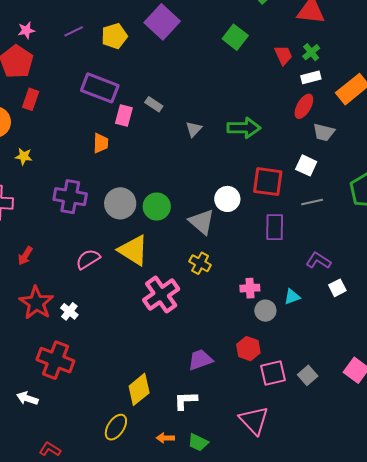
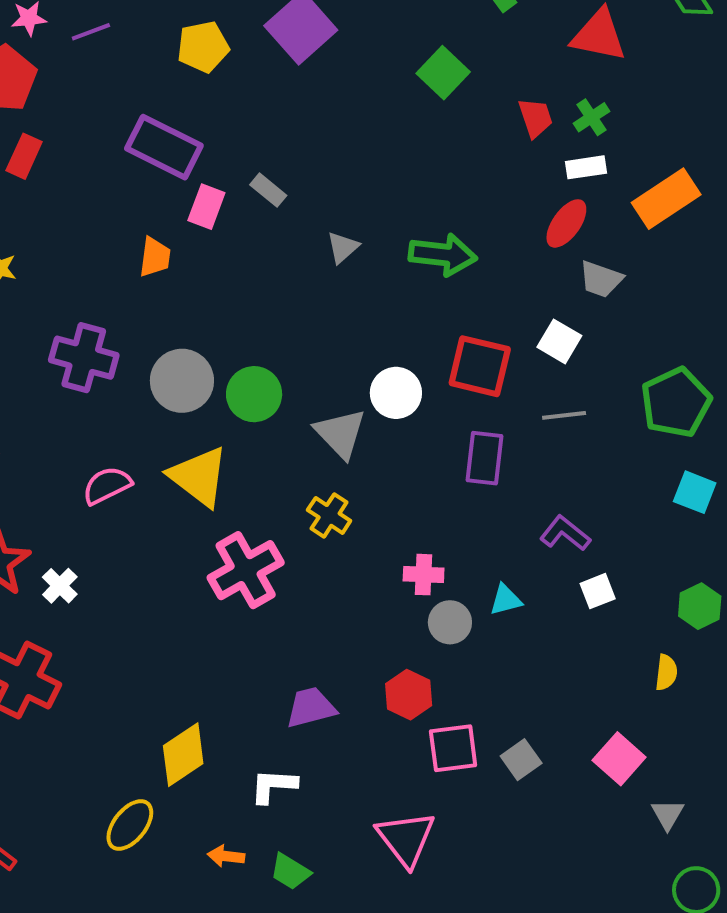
purple line: (74, 31) -> (91, 32), moved

